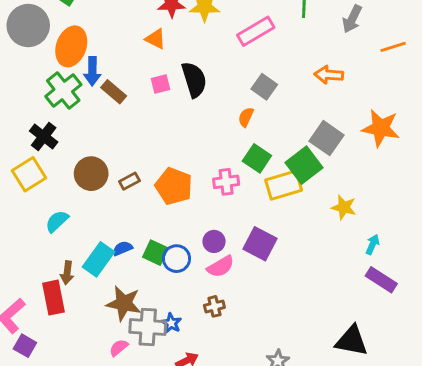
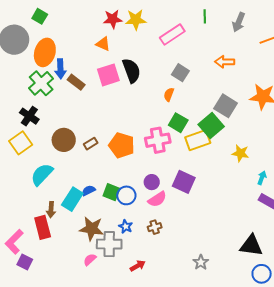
pink square: (161, 84) -> (108, 75), size x1.6
pink cross: (226, 182) -> (158, 140), size x1.4
cyan semicircle: (57, 221) -> (42, 174), size x1.4
blue star: (171, 323) -> (126, 226), moved

